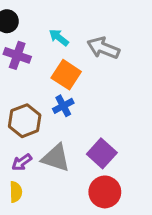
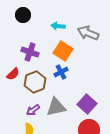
cyan arrow: (59, 38) -> (58, 26), turned -32
purple cross: (17, 55) -> (30, 52), moved
gray triangle: (56, 158) -> (56, 107), turned -30

